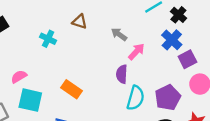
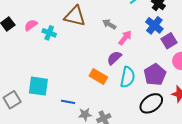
brown triangle: (80, 22) -> (75, 16), size x1.6
purple semicircle: (122, 74) -> (114, 58), turned 49
pink semicircle: (19, 77) -> (31, 25), moved
orange rectangle: (71, 89) -> (98, 76), moved

